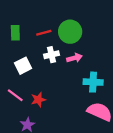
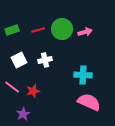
green rectangle: (15, 33) -> (12, 30), turned 72
white cross: (51, 55) -> (45, 60), moved
pink arrow: (74, 58) -> (85, 32), moved

